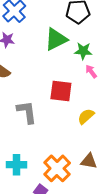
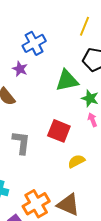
brown triangle: (89, 161) -> (68, 205), size x1.4

